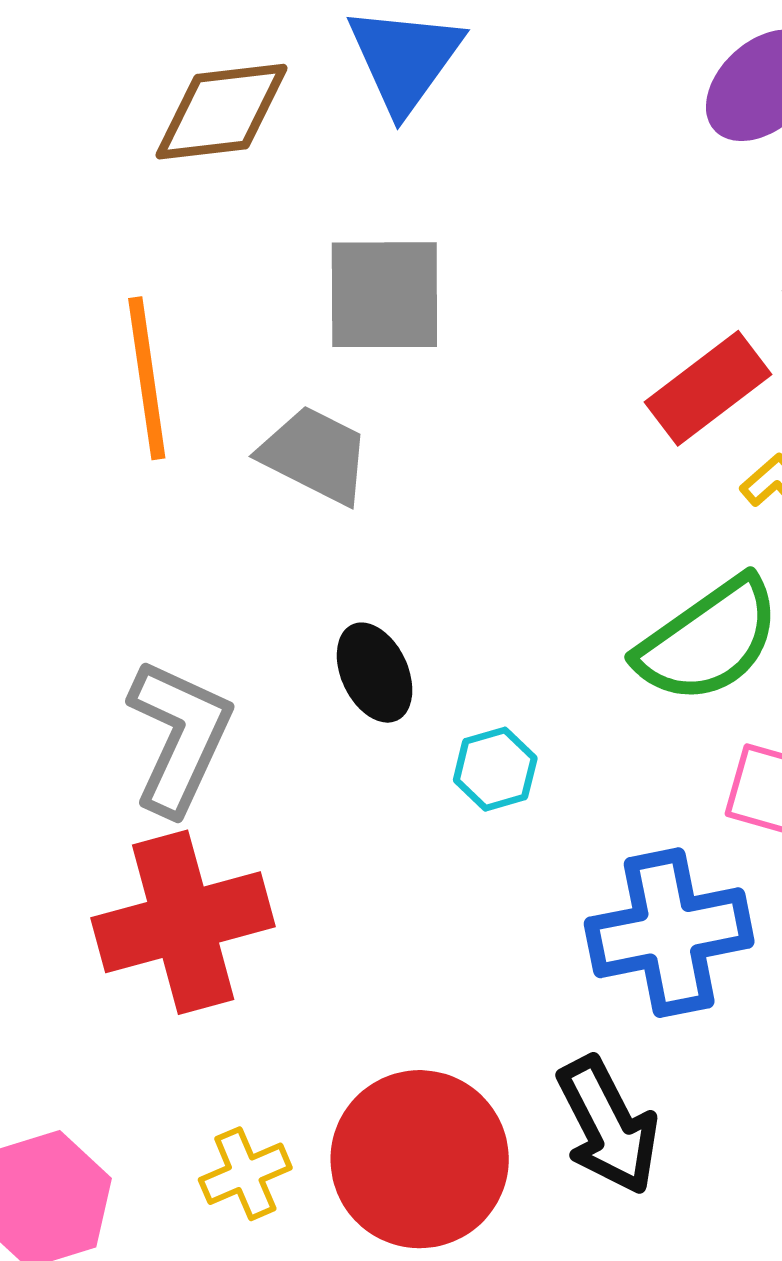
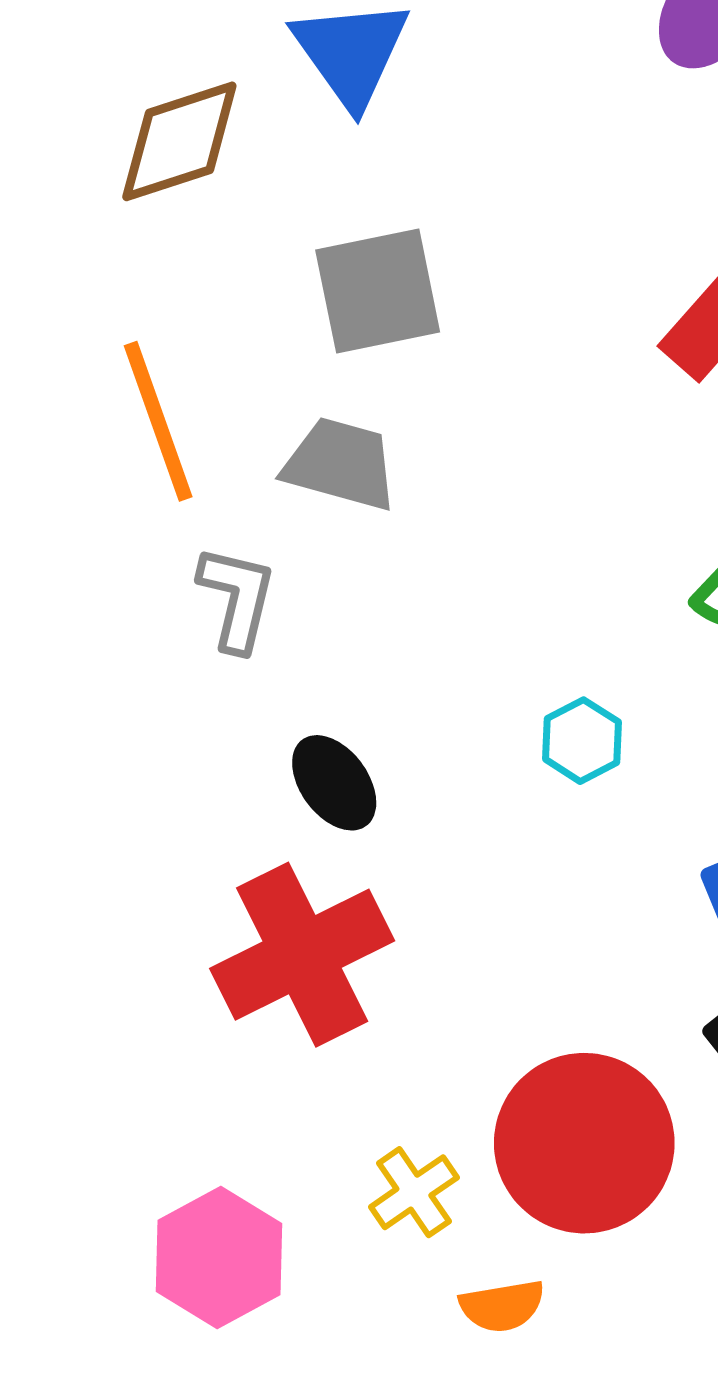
black ellipse: (375, 673) -> (334, 783), moved
gray L-shape: (179, 736) -> (237, 598), moved, size x0.7

